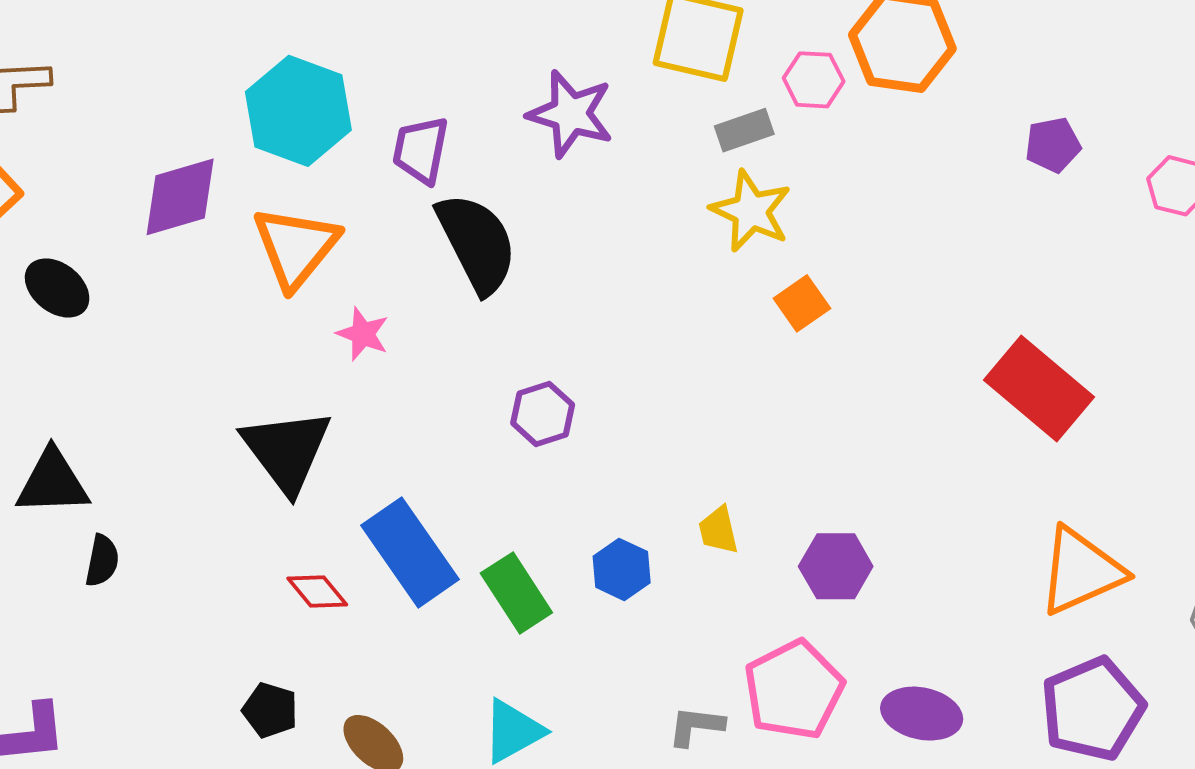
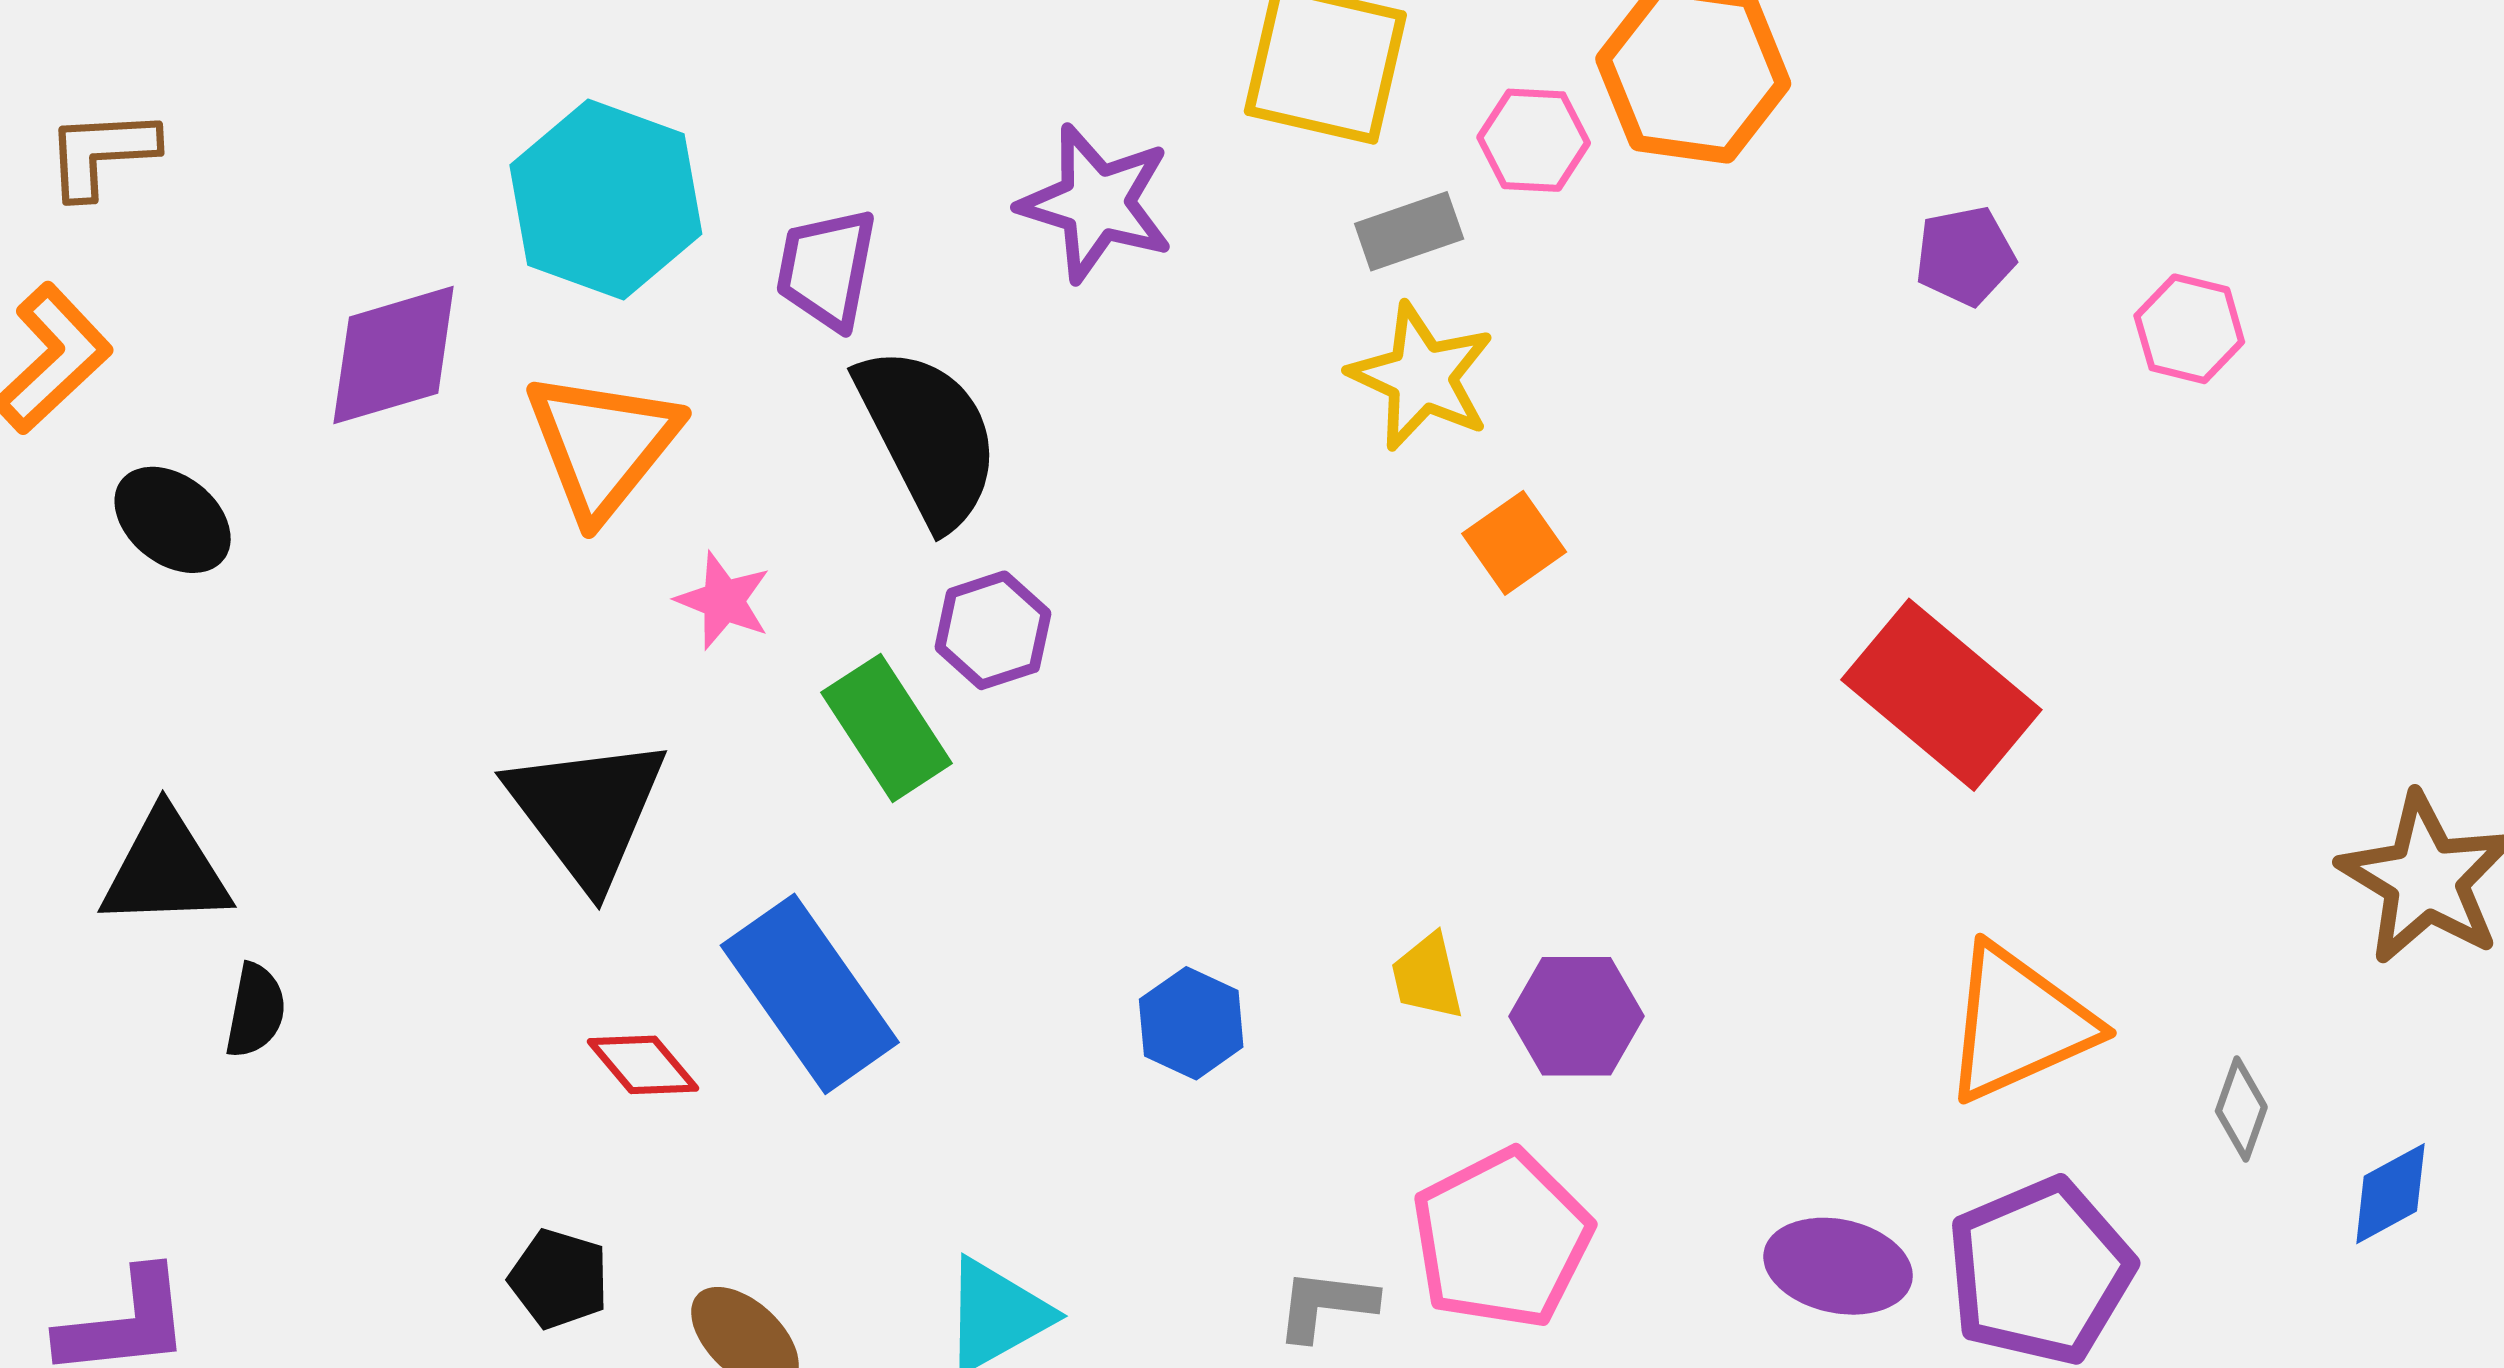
purple hexagon: (543, 414) -> (993, 630), moved
yellow trapezoid: (718, 530) -> (1427, 977), moved
green rectangle: (516, 593) -> (887, 728), moved
purple ellipse: (922, 714) -> (1838, 1266), moved

